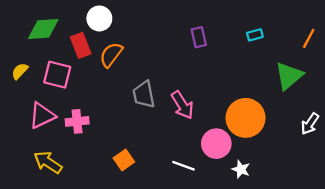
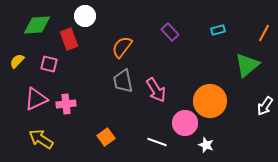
purple rectangle: (199, 37) -> (170, 32), turned -30
orange semicircle: (111, 55) -> (122, 47), moved
pink square: (57, 75) -> (49, 64), size x0.7

